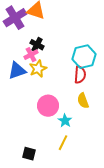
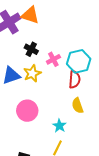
pink cross: (31, 55) -> (53, 59), moved
pink circle: (48, 106) -> (27, 111), moved

